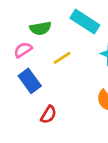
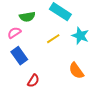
yellow line: (62, 58) -> (53, 39), moved

